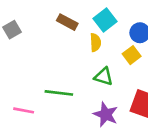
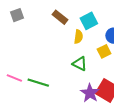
green line: (59, 93) -> (38, 83), moved
purple star: (106, 114) -> (90, 93), moved

